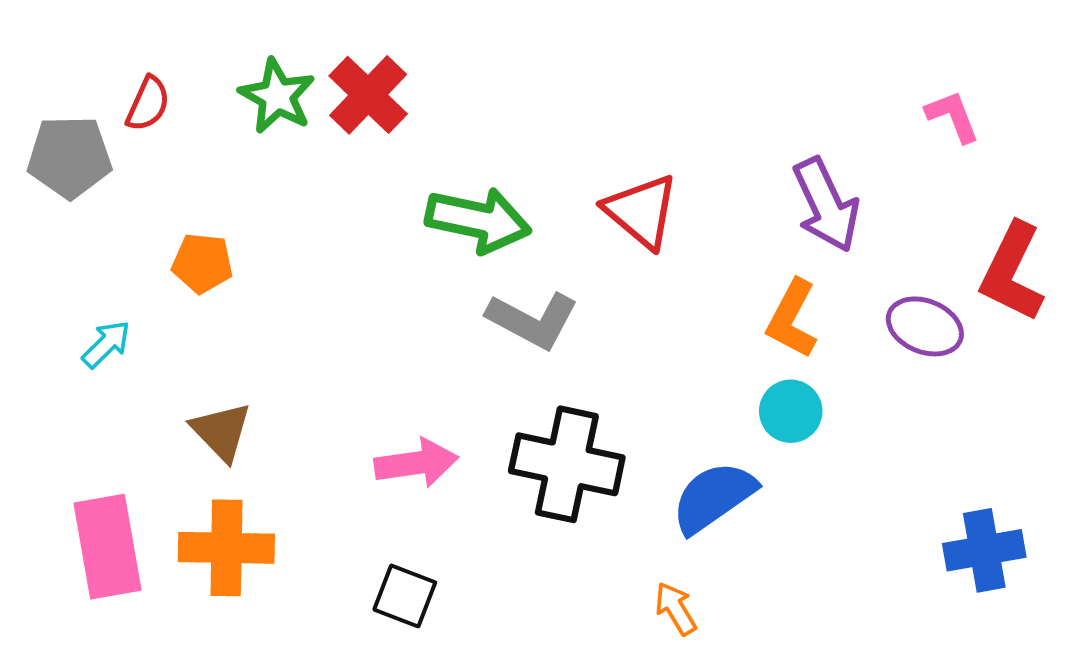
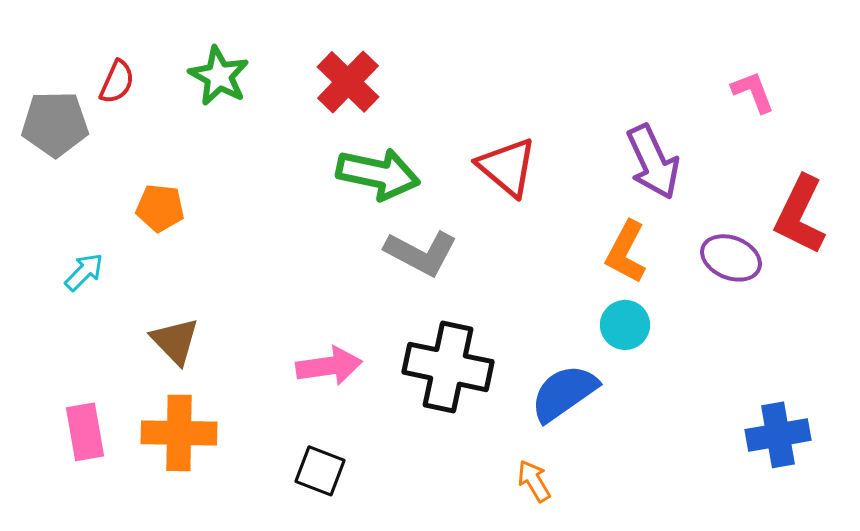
red cross: (368, 95) -> (348, 82), moved
pink rectangle: (108, 547) -> (85, 432), size x0.7

